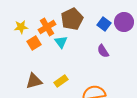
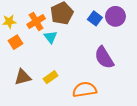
orange square: (34, 43) -> (15, 42), moved
purple semicircle: (103, 51) -> (104, 58), moved, size x1.6

